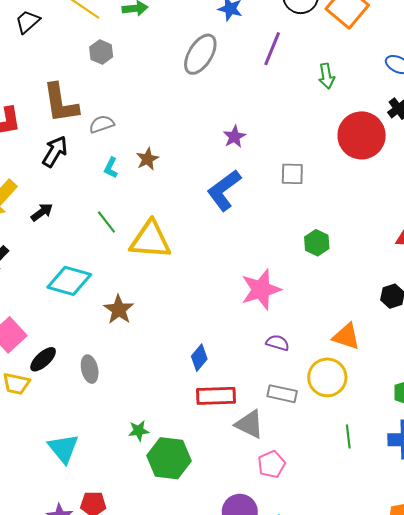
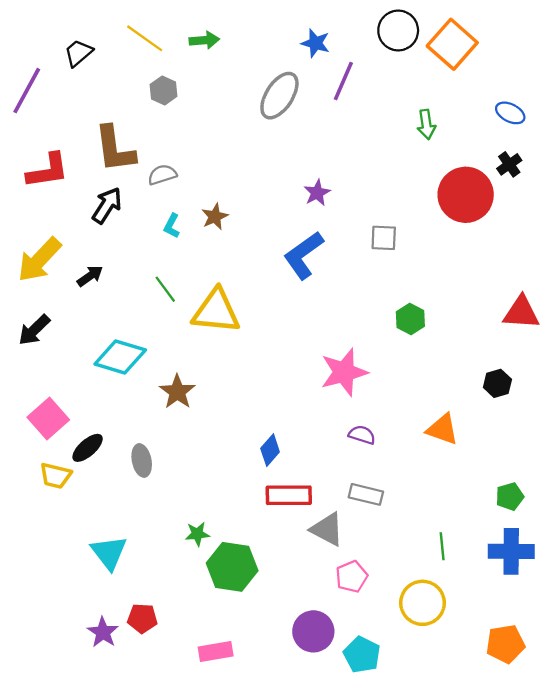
purple line: (272, 49) -> (343, 81), moved
yellow circle: (327, 377) -> (423, 603), moved

